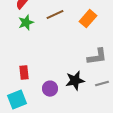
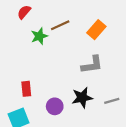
green star: (26, 23) -> (39, 36), moved
gray L-shape: (97, 57) -> (92, 65), moved

